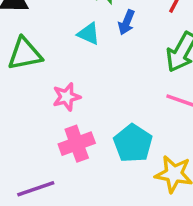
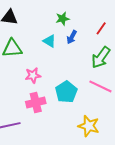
cyan pentagon: (133, 143) -> (66, 92), moved

